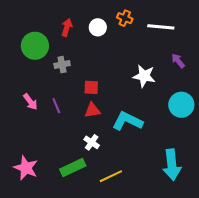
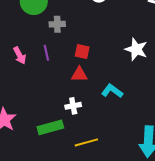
purple line: (56, 106) -> (46, 53), moved
cyan L-shape: (127, 121) -> (112, 91), size x0.7
white cross: (92, 142) -> (73, 106), turned 35

